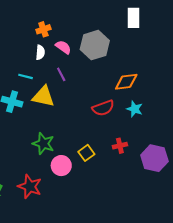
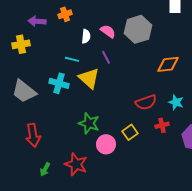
orange cross: (43, 29) -> (65, 14), moved
yellow triangle: (43, 96) -> (89, 78), turned 30
red semicircle: (103, 108) -> (146, 102), moved
cyan star: (135, 109) -> (176, 102), moved

